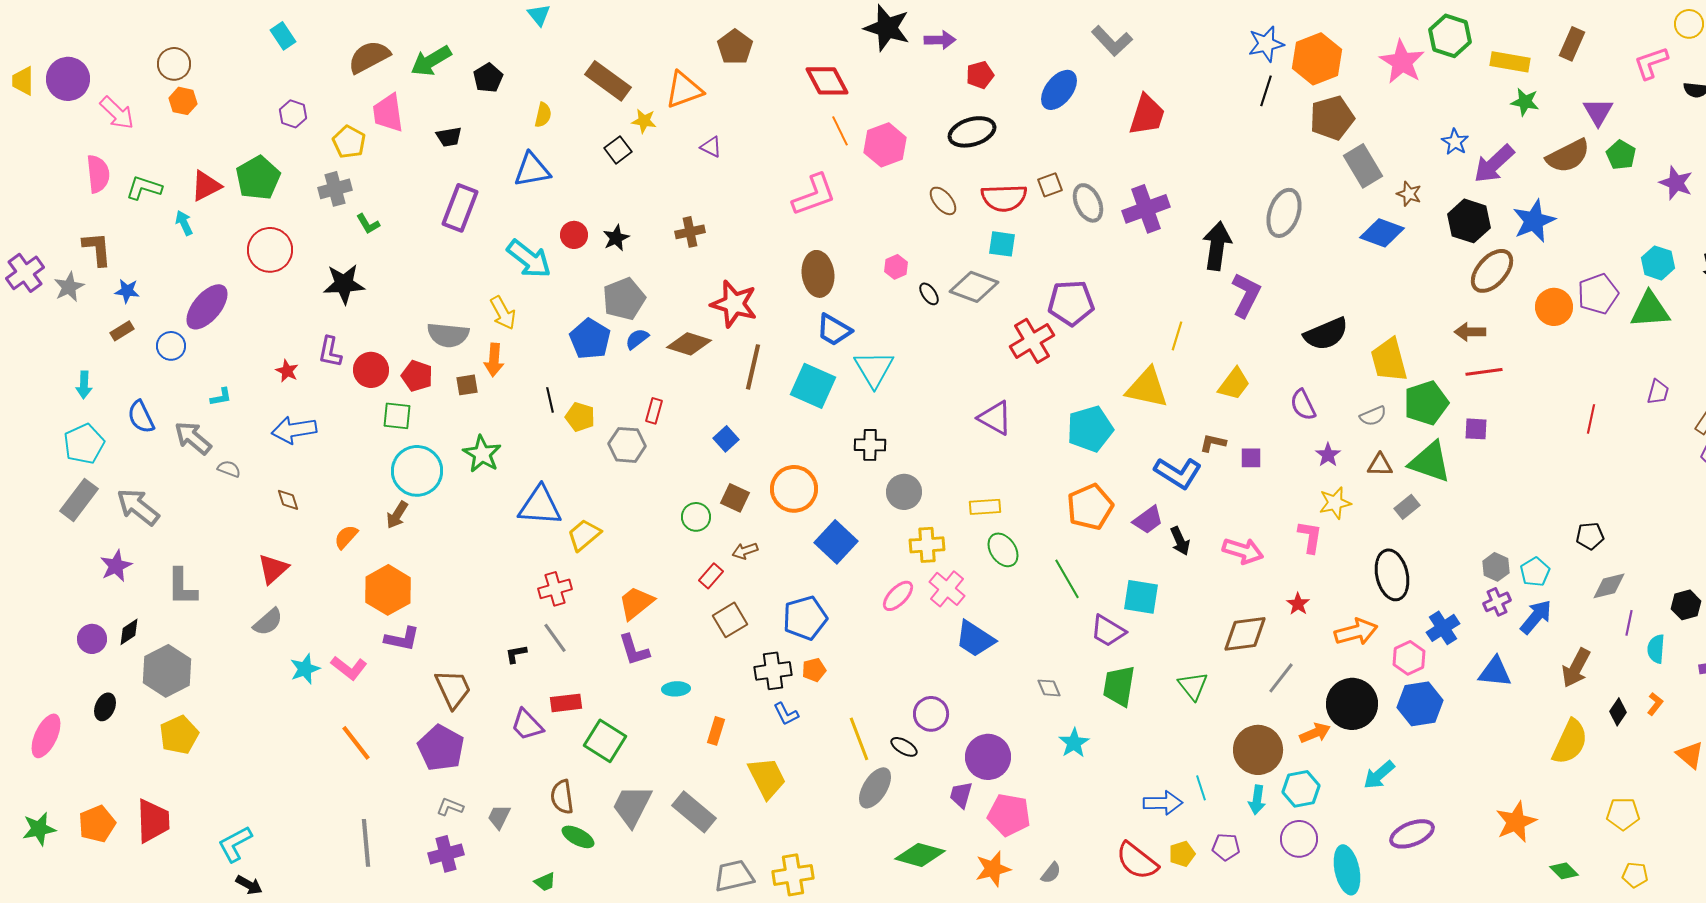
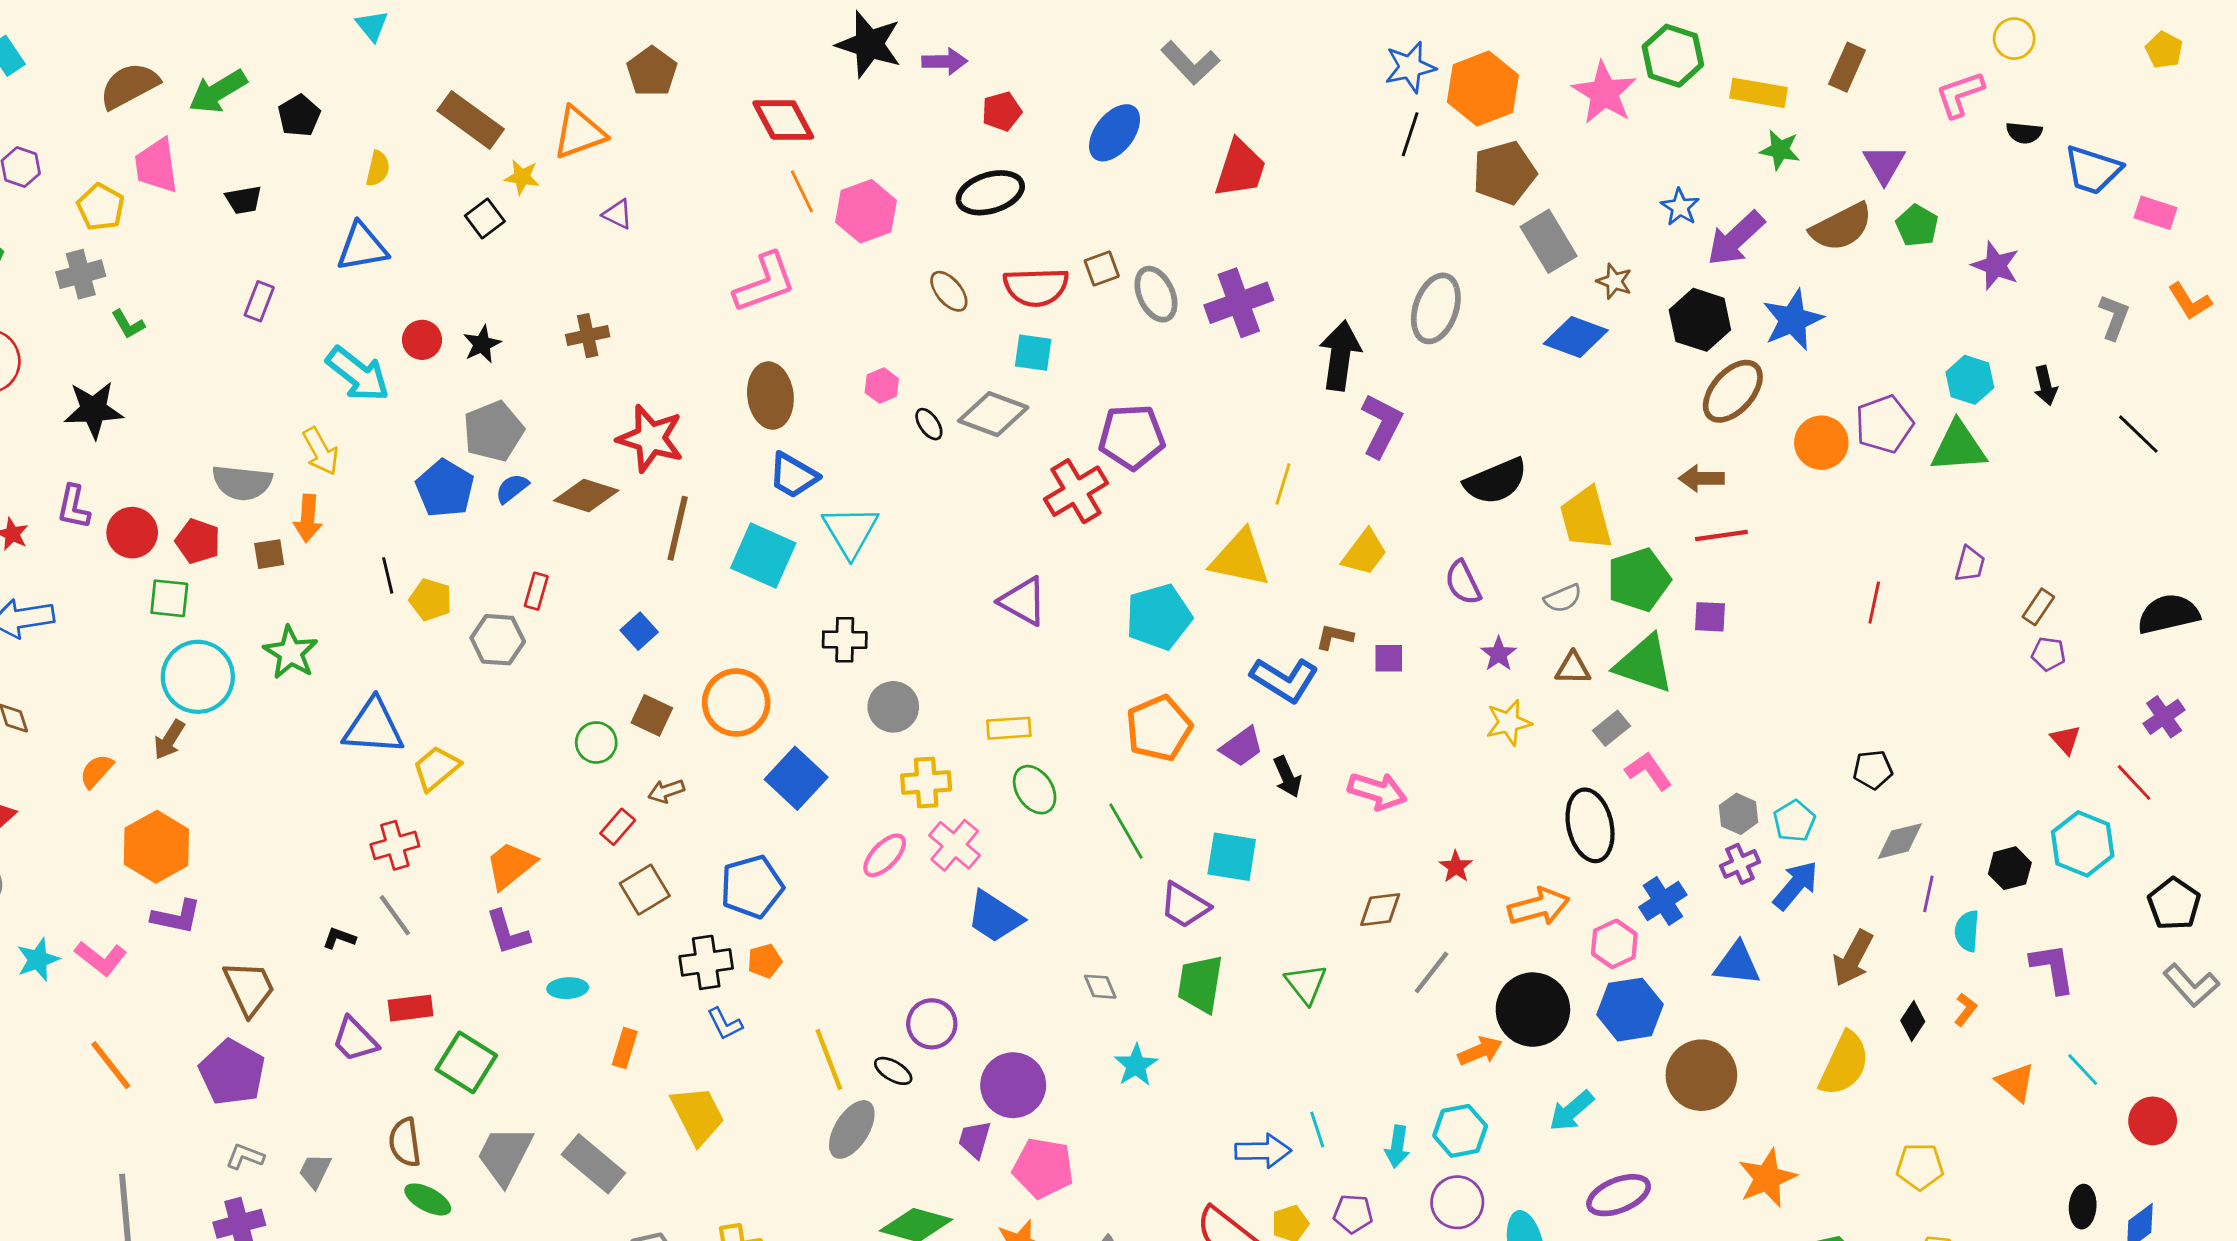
purple rectangle: (460, 208) -> (259, 301), size x0.6
pink L-shape: (1310, 537) -> (1649, 771), moved, turned -44
brown diamond: (1245, 634) -> (1380, 910), size x0.7
black L-shape: (516, 654) -> (339, 938), turned 30
brown circle: (1258, 750) -> (1701, 1075), moved

